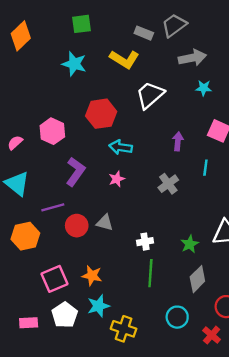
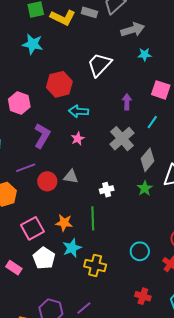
yellow L-shape: (124, 59) -> (63, 18), moved
cyan line: (205, 168) -> (152, 122), turned 32
gray cross: (168, 184) -> (122, 139), size x1.4
green line: (150, 273) -> (93, 218), moved
gray diamond: (197, 279) -> (147, 160), moved
pink rectangle: (29, 323) -> (14, 268), turned 42

